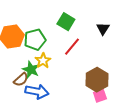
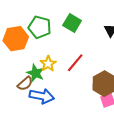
green pentagon: (35, 40) -> (40, 27), moved, turned 30
red line: (72, 47) -> (75, 63), moved

